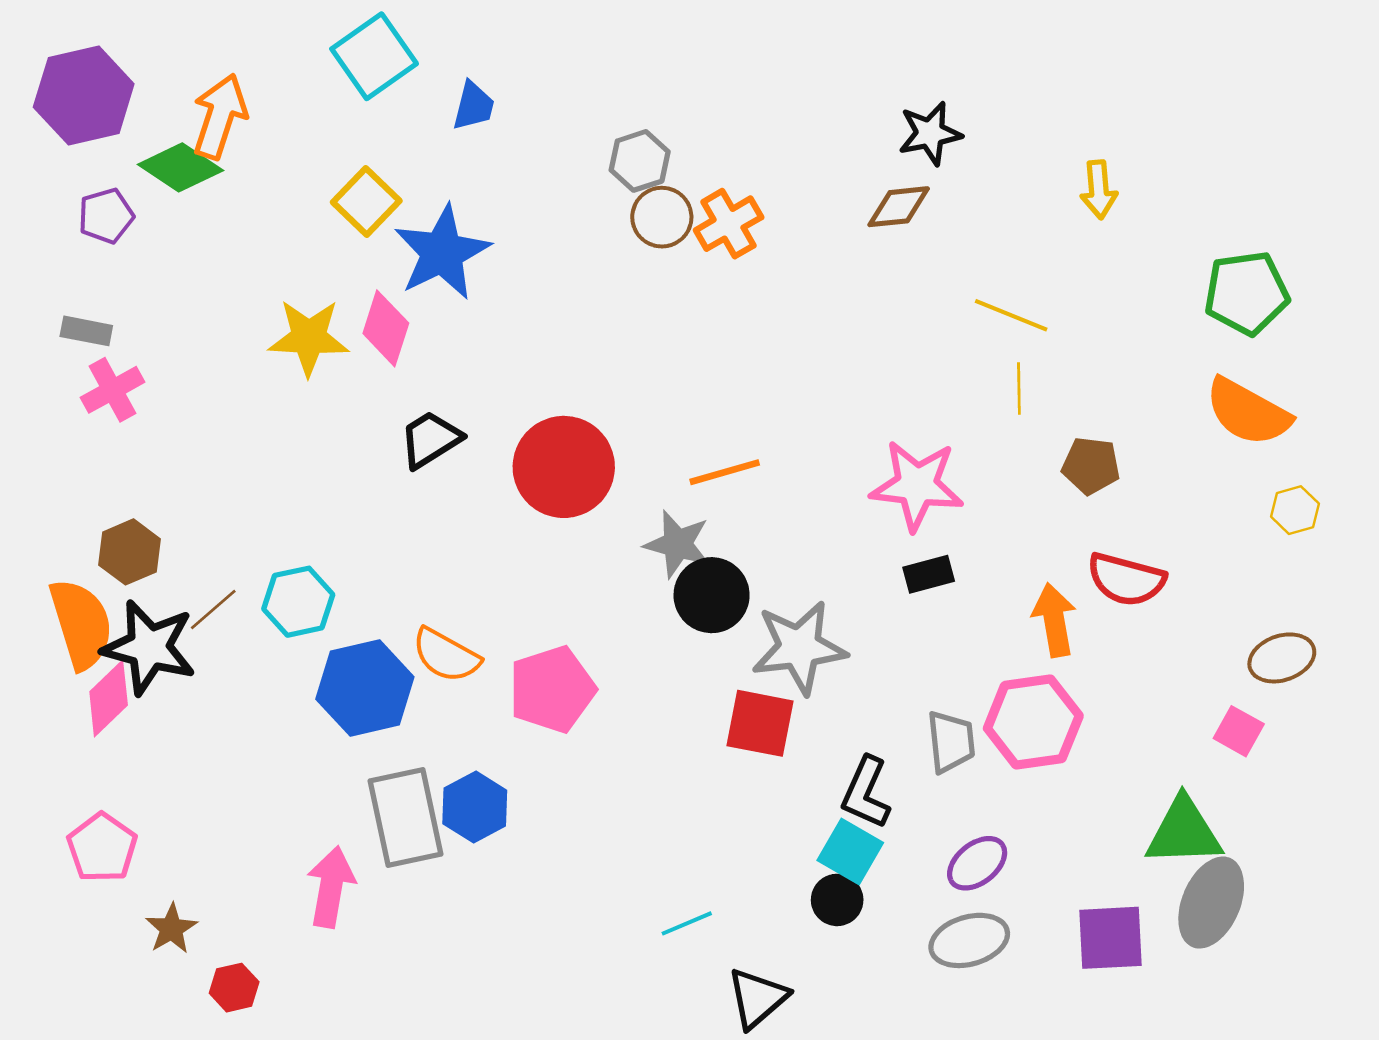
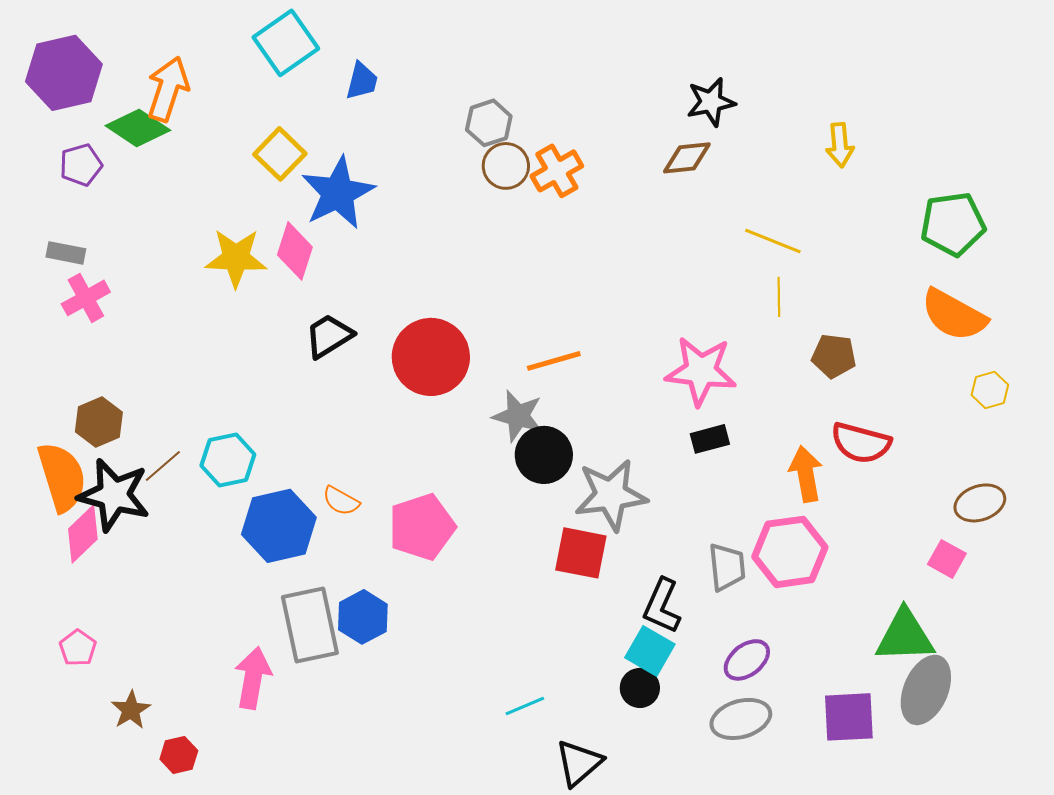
orange semicircle: (446, 655) -> (341, 501), size x0.7
pink pentagon: (102, 848) -> (78, 648), size x0.7

